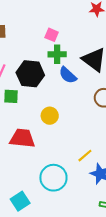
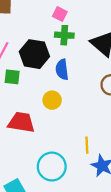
blue semicircle: (68, 75) -> (62, 70), moved, turned 36
yellow line: (85, 156) -> (87, 145), turned -56

